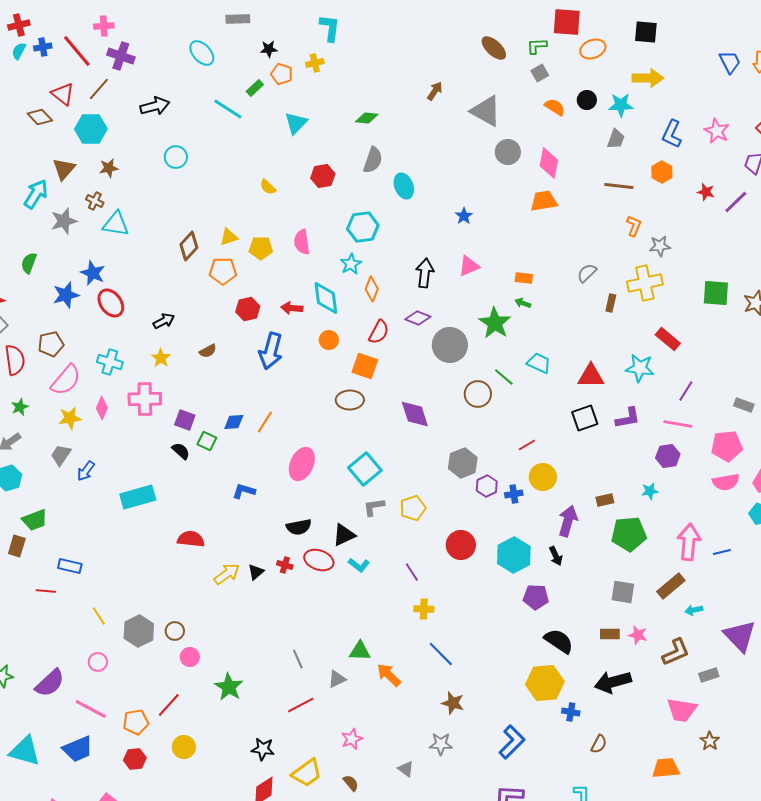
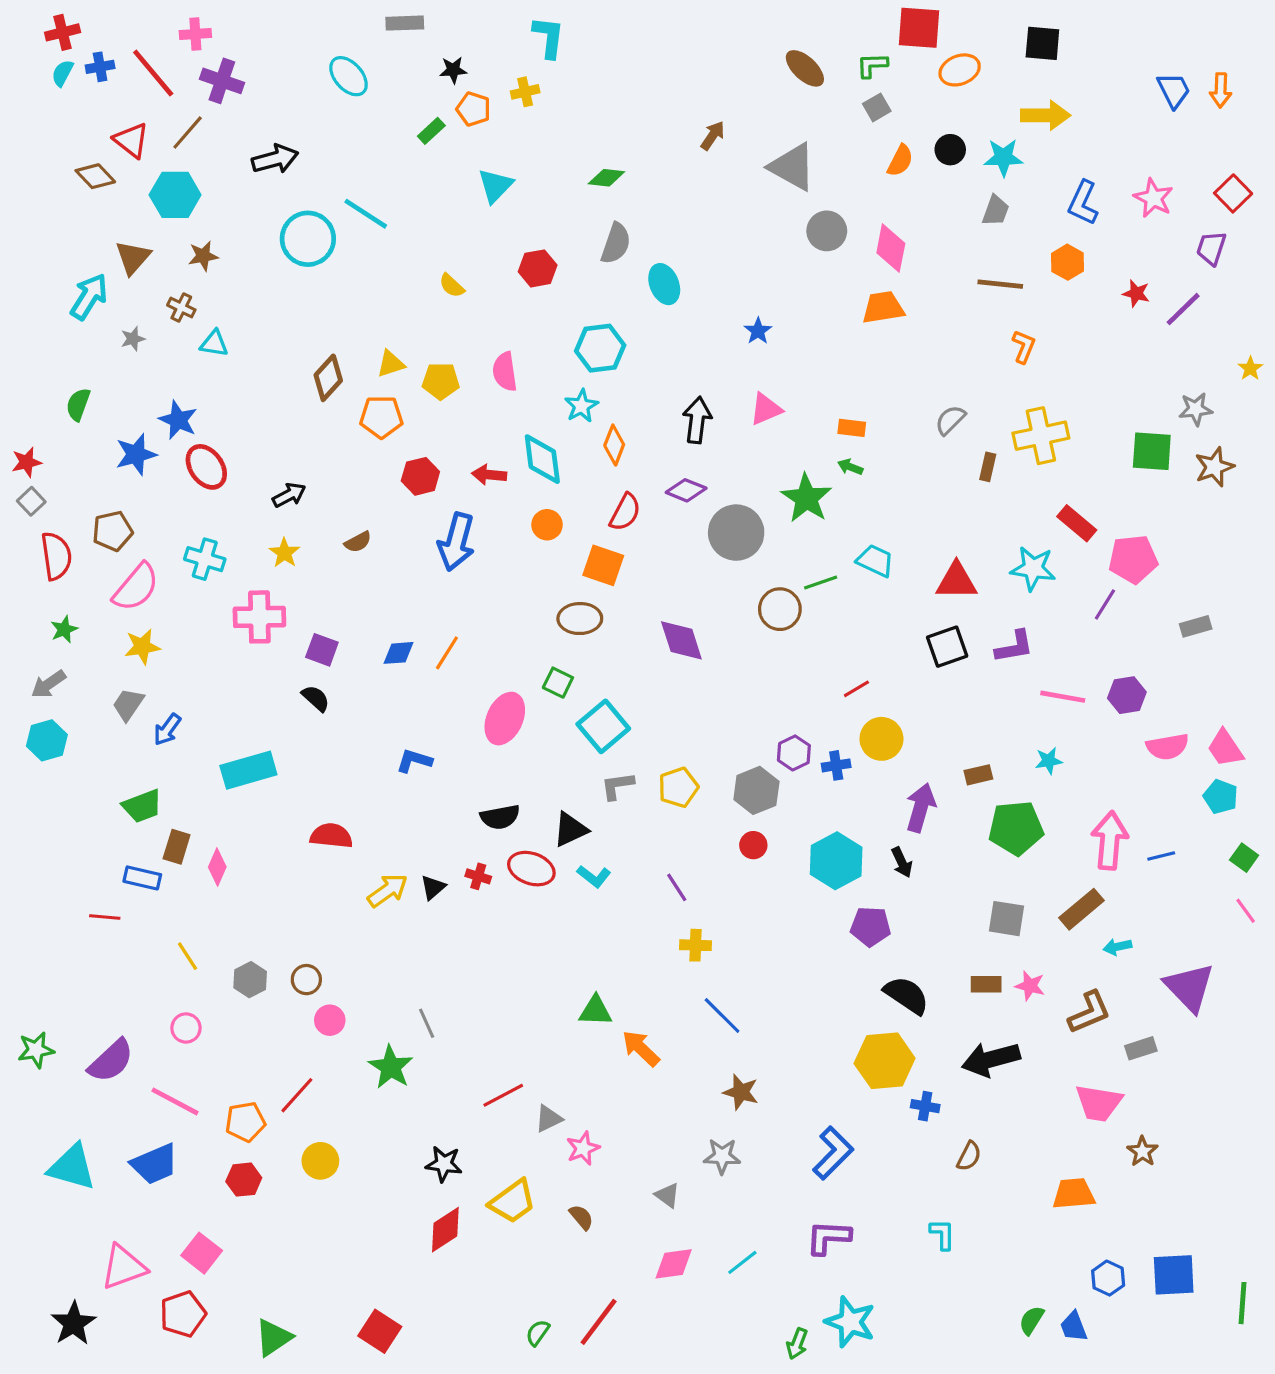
orange semicircle: (555, 107) -> (900, 161), turned 85
cyan line: (228, 109) -> (366, 214), moved
cyan circle: (176, 157) -> (308, 239), size x1.5
gray star: (64, 221) -> (133, 339), size x0.6
cyan triangle: (116, 224) -> (214, 343), size x0.7
gray star: (660, 246) -> (1196, 409), moved
green line: (504, 377) -> (821, 583), turned -60
gray rectangle: (744, 405) -> (1196, 626), turned -36
pink diamond: (102, 408) -> (217, 867), moved
pink line: (678, 424) -> (1063, 697), moved
green square: (207, 441) -> (558, 683), moved
pink pentagon: (727, 446) -> (1133, 559), moved
purple hexagon: (668, 456) -> (1127, 695), moved
gray hexagon: (463, 463) -> (756, 790), moved
green trapezoid: (35, 520) -> (142, 806), moved
red circle: (461, 545) -> (753, 845), size x0.6
brown rectangle: (17, 546) -> (177, 847), moved
gray hexagon: (139, 631) -> (250, 980), size x0.7
gray line: (298, 659) -> (427, 1023), moved
gray triangle: (337, 679) -> (549, 1119), moved

